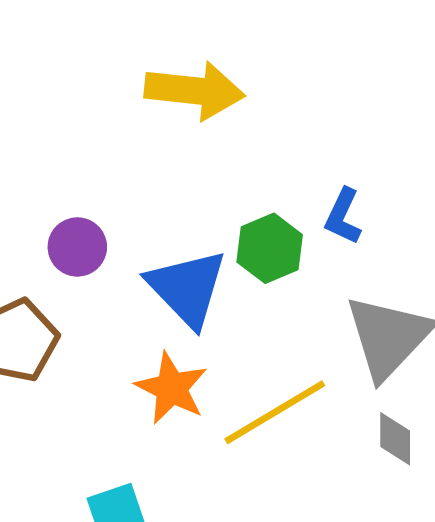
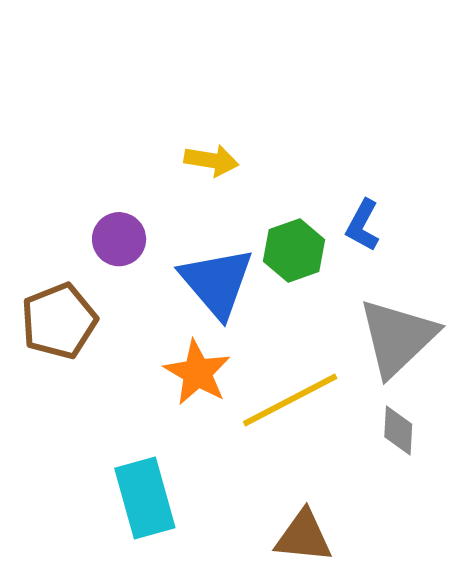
yellow arrow: (194, 91) -> (211, 160), moved, size x0.6

